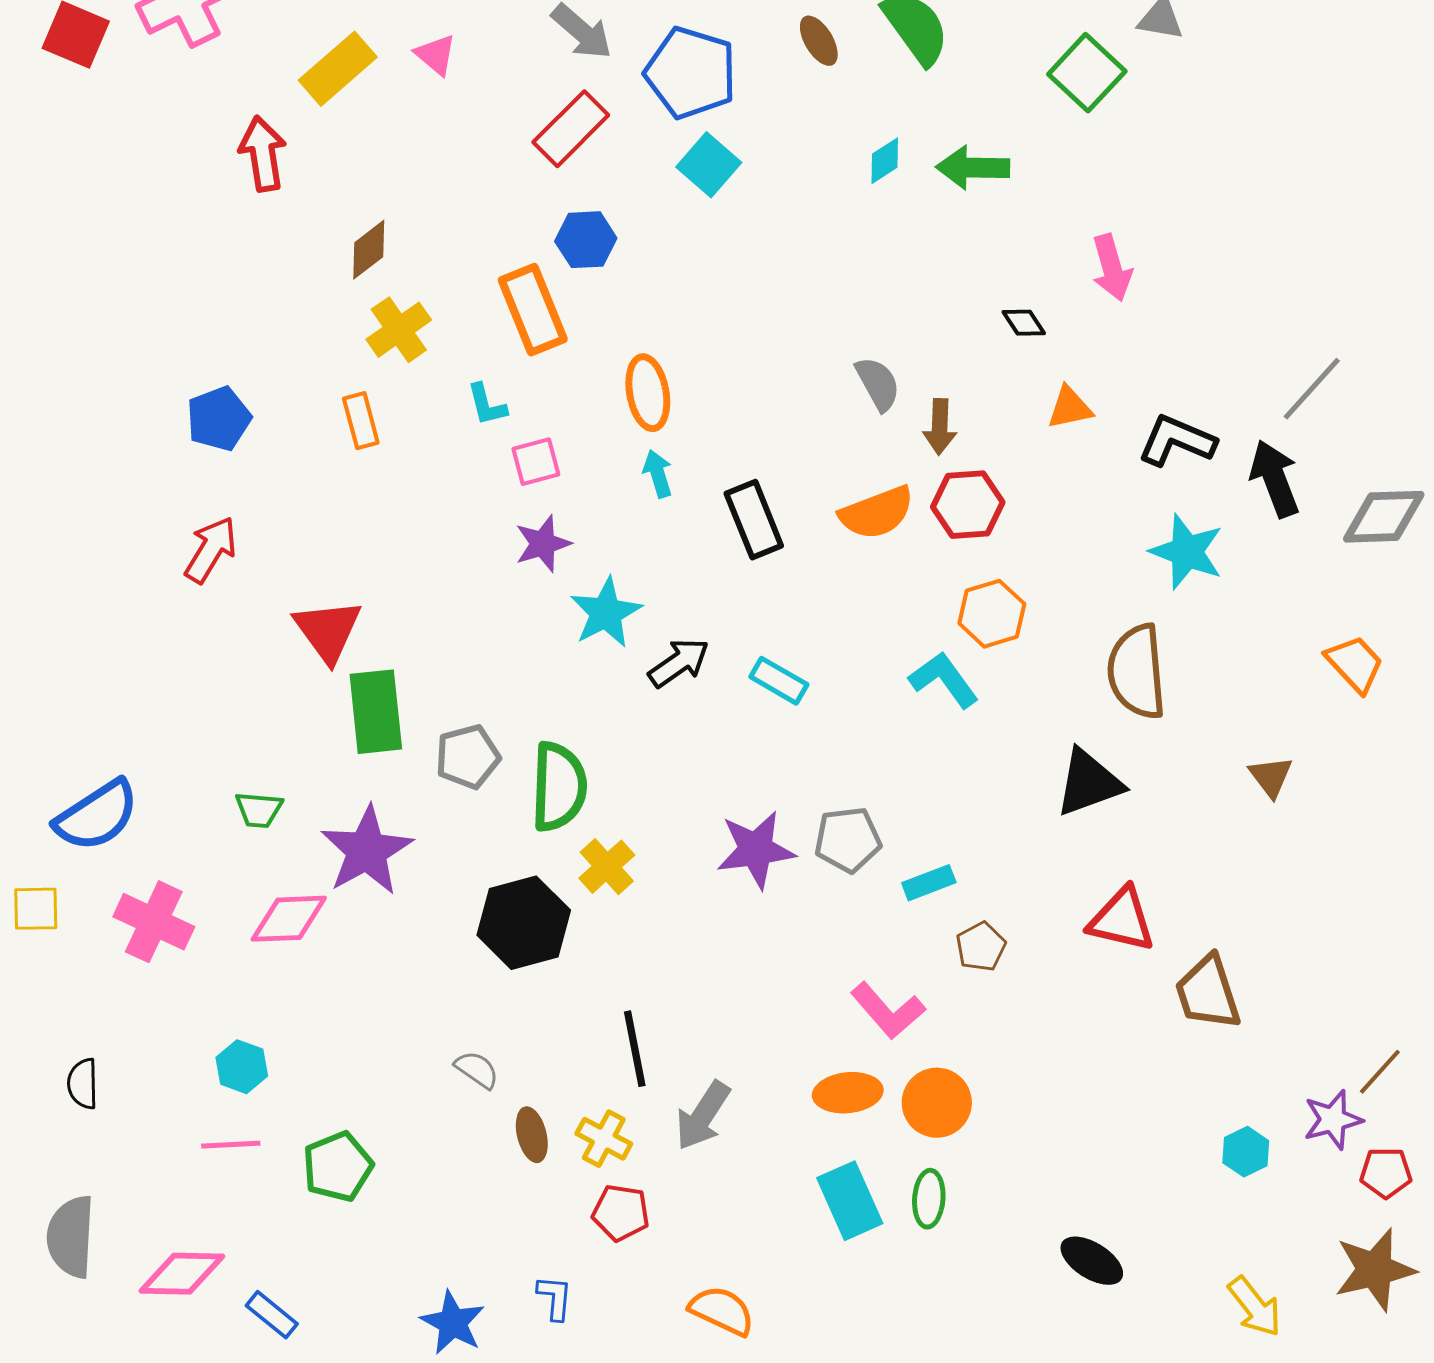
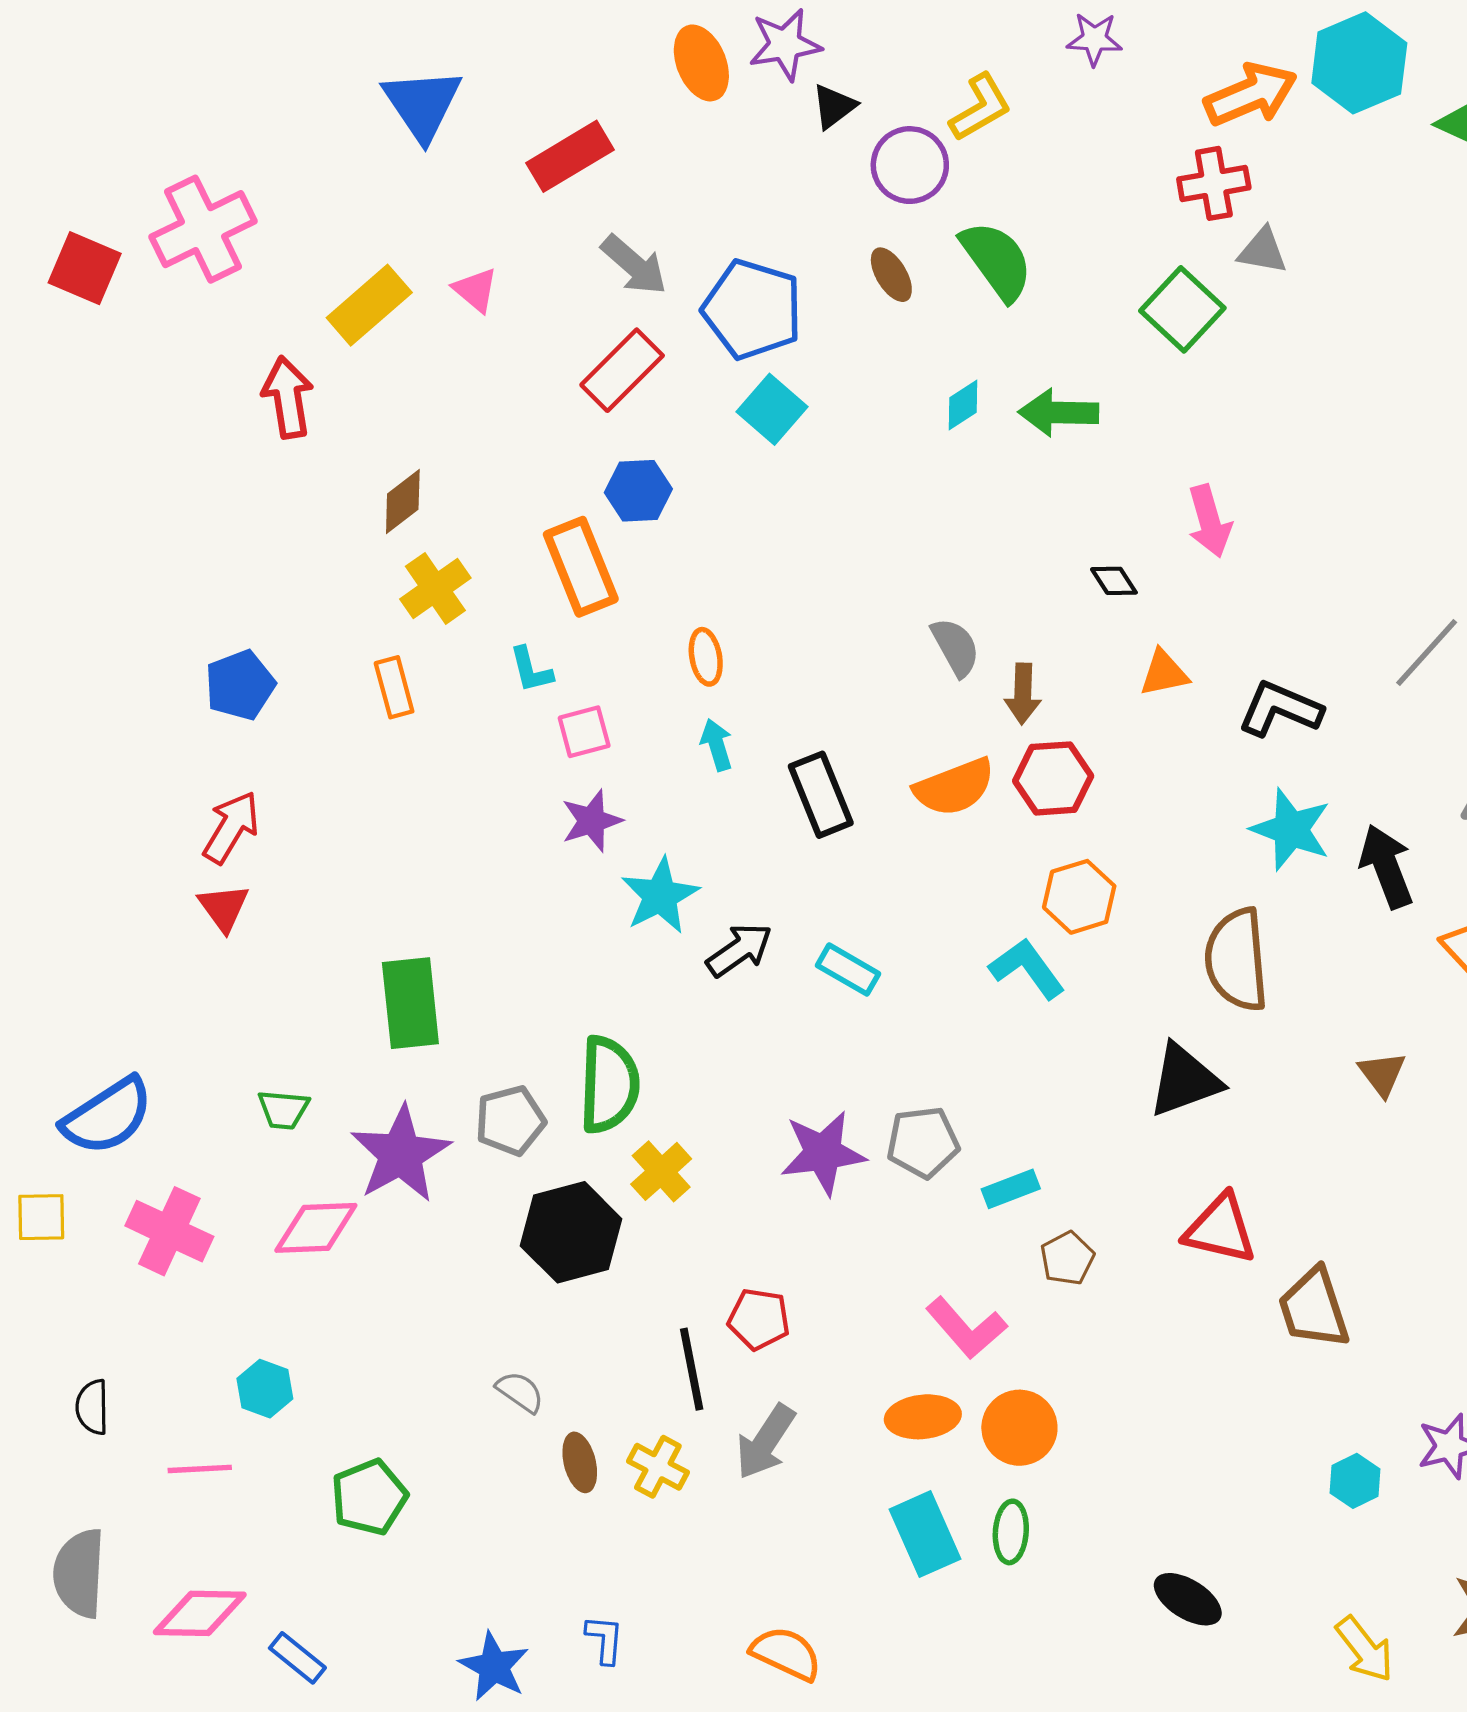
orange ellipse: (648, 393) -> (706, 657), size x0.7
black arrow: (1275, 479) -> (1386, 866), moved
red triangle: (328, 631) -> (224, 908), moved, size x0.7
gray pentagon: (468, 757) -> (510, 1120), moved
pink line: (231, 1145) -> (200, 1469), moved
red pentagon: (621, 1213) -> (759, 1319), moved

